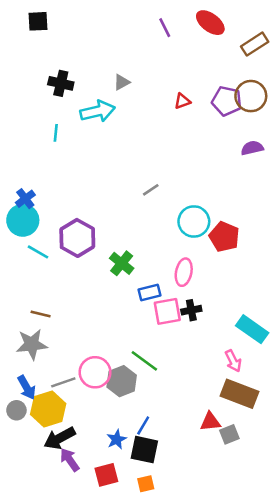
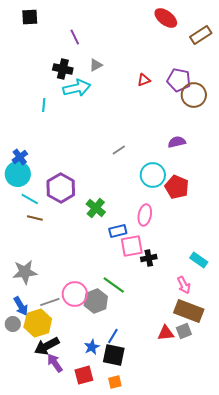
purple line: (165, 28) -> (75, 37), moved
black cross: (61, 83) -> (63, 69), moved
brown circle: (251, 96) -> (194, 95), moved
purple semicircle: (252, 148) -> (177, 142), moved
black cross: (191, 310) -> (149, 258), moved
brown line: (41, 314) -> (35, 218), moved
cyan rectangle: (252, 329) -> (199, 260), size x0.7
gray square: (229, 434) -> (184, 331), moved

